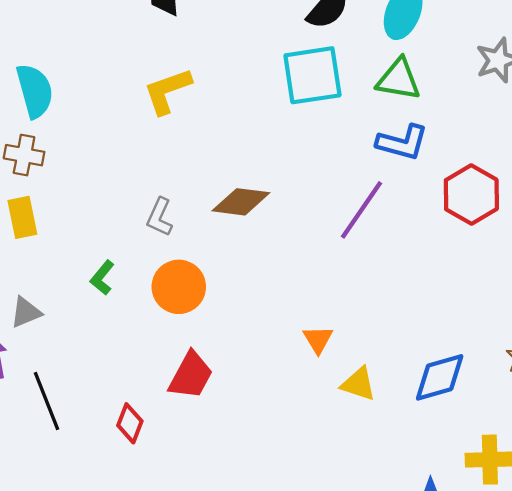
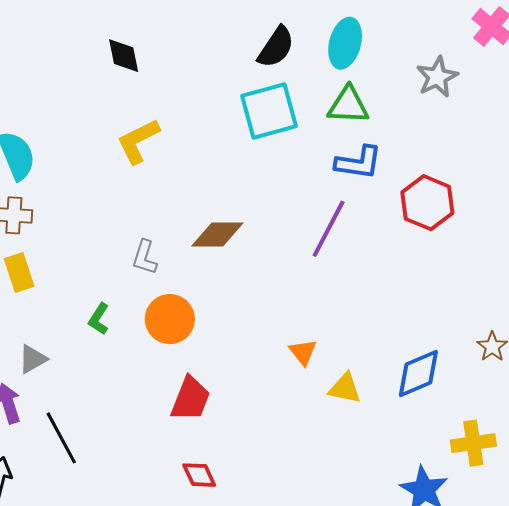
red diamond: (130, 423) -> (199, 475), moved, turned -39

